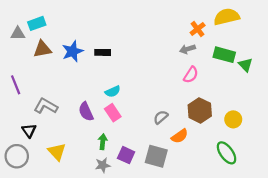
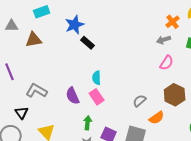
cyan rectangle: (37, 23) -> (42, 12), moved
blue star: (73, 51) -> (75, 25), moved
black rectangle: (103, 52) -> (88, 43), turned 40
cyan semicircle: (113, 91) -> (97, 78), turned 112

